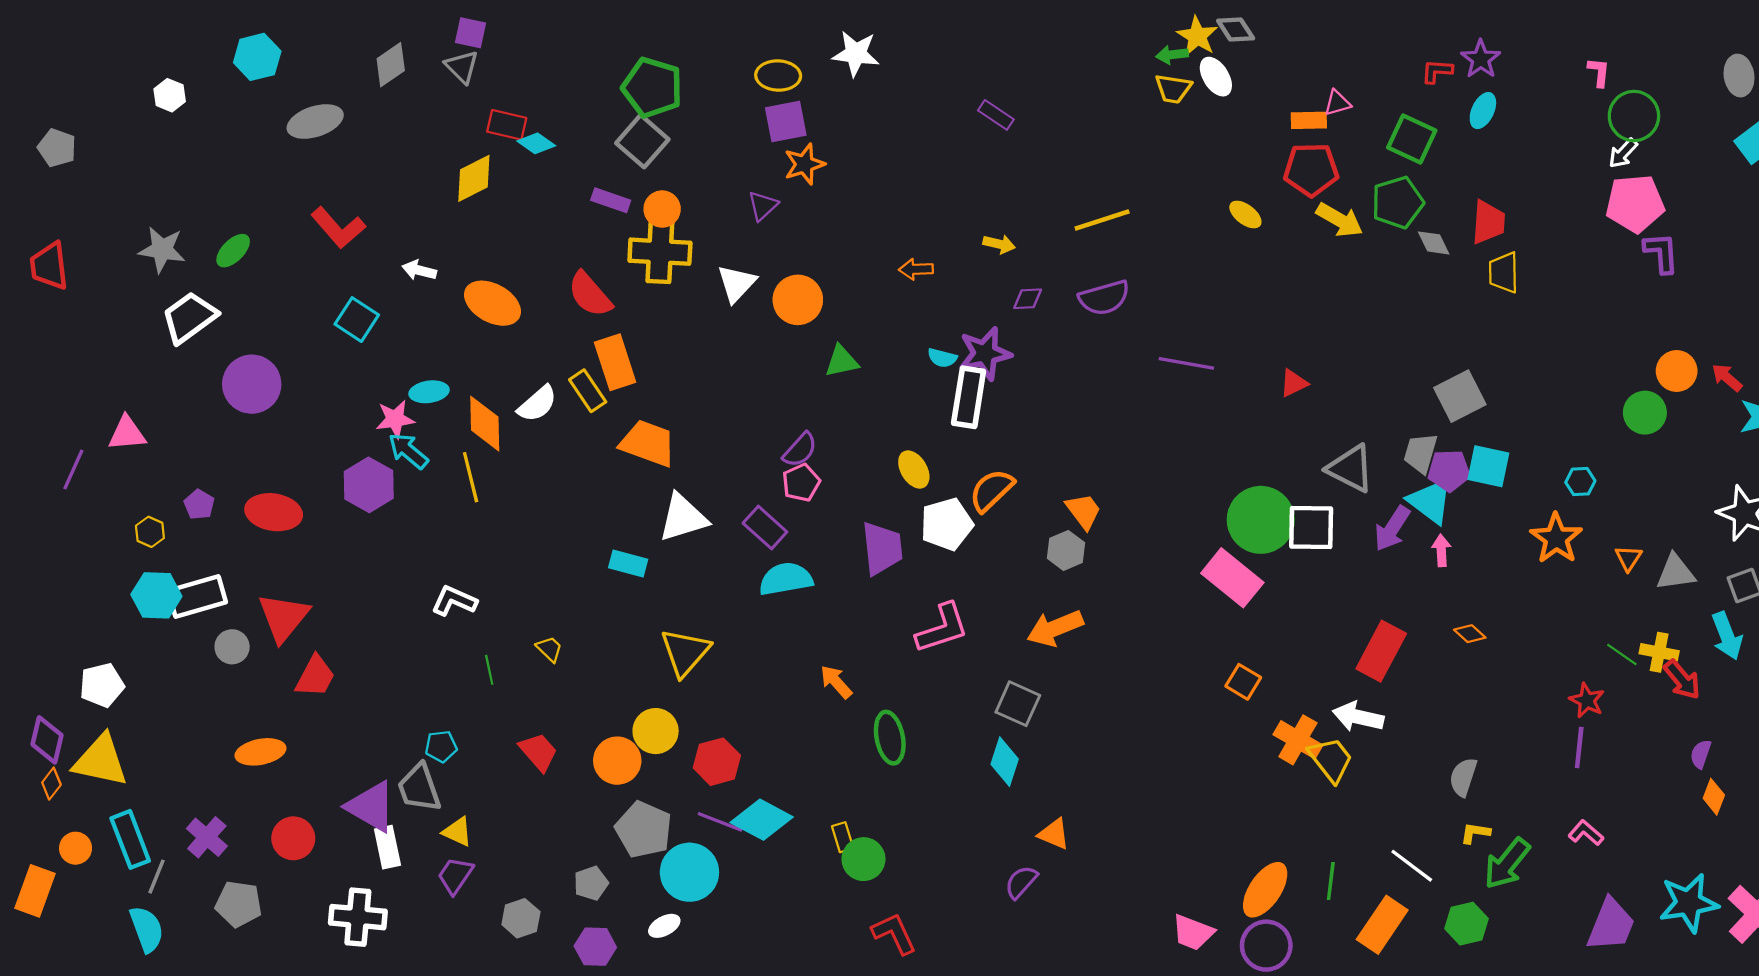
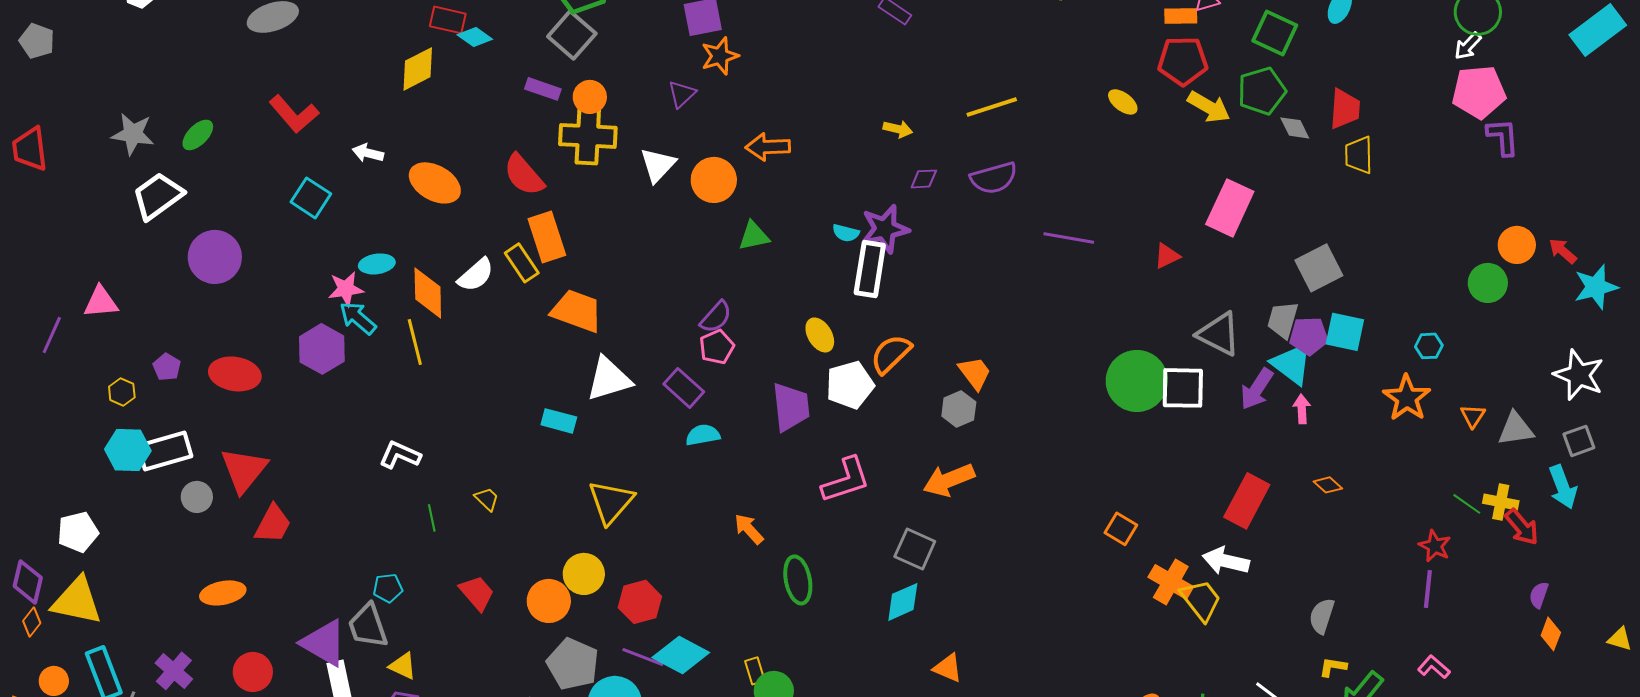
orange arrow: (916, 269) -> (768, 147), moved, size x1.4
pink rectangle: (1232, 578) -> (1230, 208), moved, turned 76
cyan semicircle: (786, 579) -> (703, 435), size x0.7
cyan diamond: (1005, 762) -> (903, 602), turned 48

